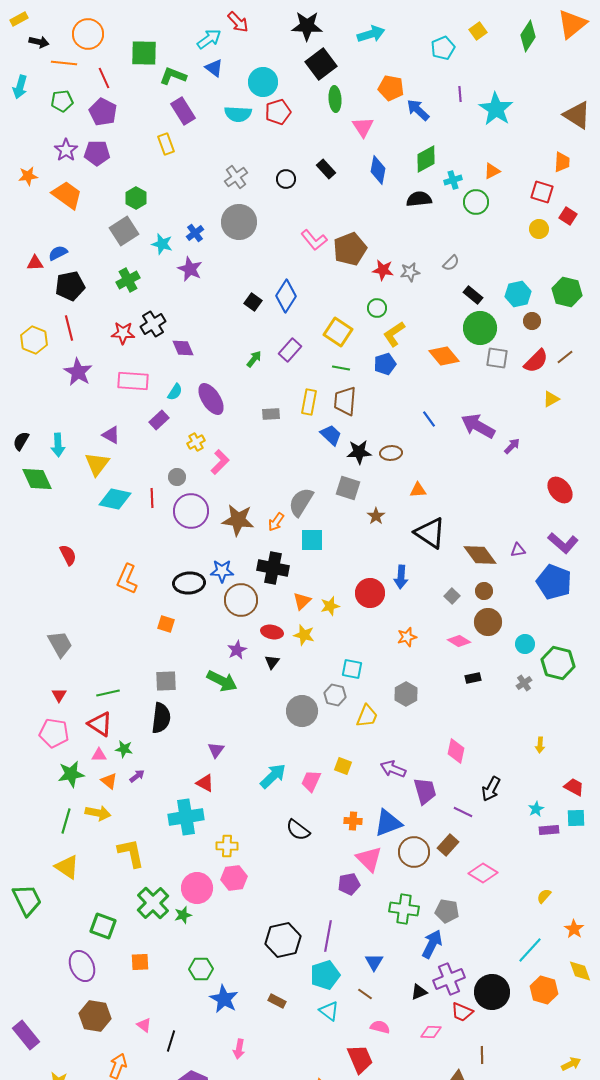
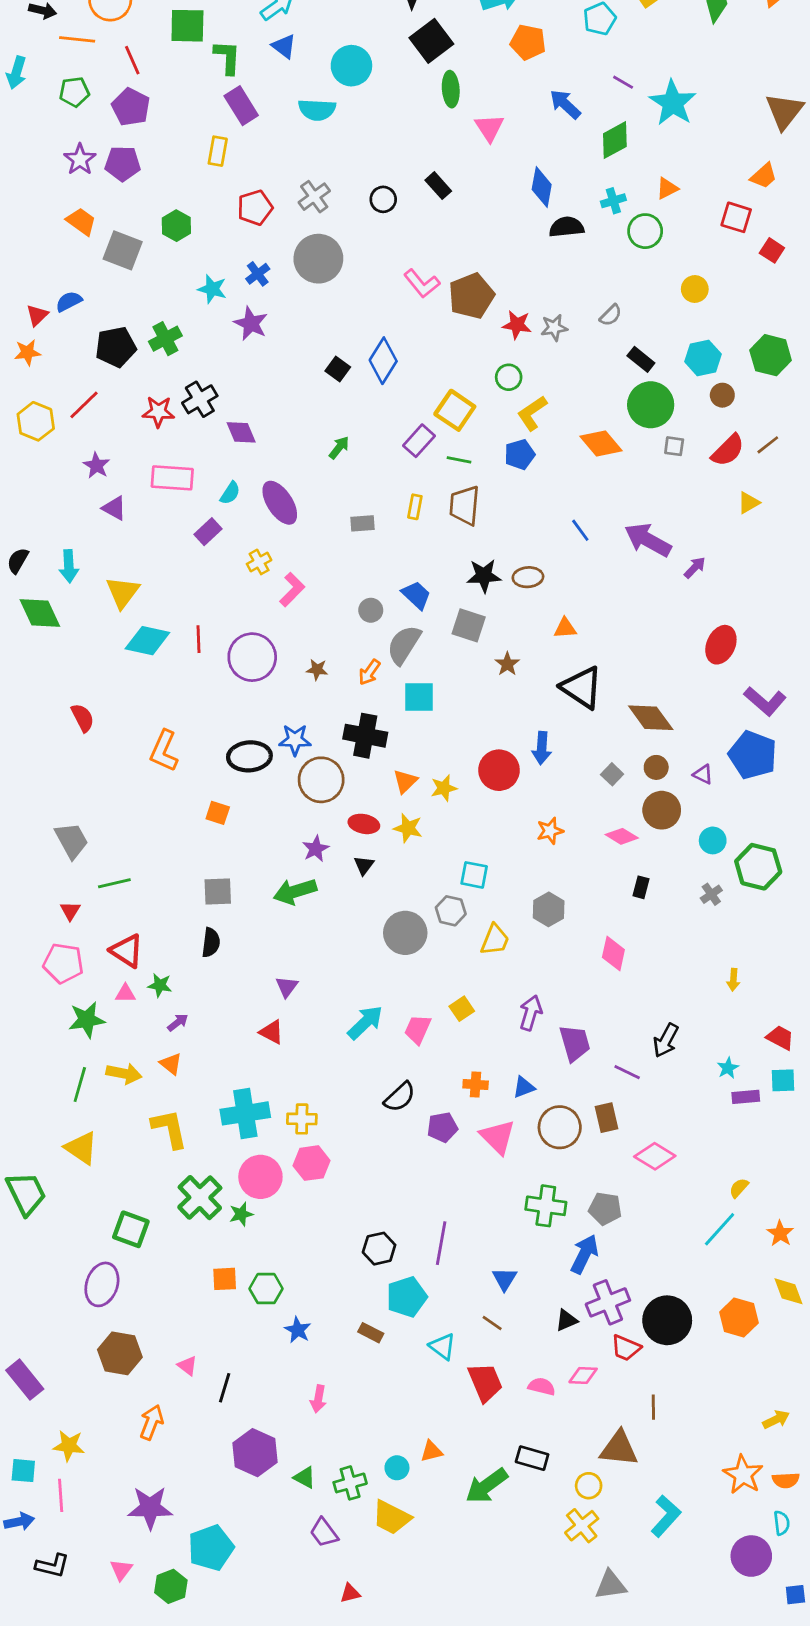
green L-shape: (173, 76) -> (227, 57), turned 72
orange pentagon: (391, 88) -> (528, 42), moved
purple line: (460, 94) -> (623, 82), turned -56
red pentagon: (278, 112) -> (255, 208), moved
brown triangle: (577, 115) -> (784, 111), turned 36
yellow rectangle: (166, 144) -> (218, 151), turned 30
green diamond: (426, 159) -> (615, 140), moved
orange trapezoid: (562, 162) -> (764, 176), turned 45
blue diamond: (378, 170) -> (542, 187), moved
orange star: (28, 176) -> (27, 352), moved
orange trapezoid: (67, 195) -> (81, 221), size x0.7
yellow circle: (539, 229) -> (695, 289), moved
gray square: (124, 231) -> (123, 250), moved, turned -36
red triangle: (35, 263) -> (37, 315), turned -42
black pentagon: (70, 286) -> (116, 347), moved
red line: (69, 328) -> (84, 405), turned 60
purple rectangle: (290, 350) -> (419, 441), moved
gray square: (497, 358) -> (674, 446), size x0.7
purple star: (78, 372) -> (96, 465), size x0.7
yellow rectangle: (309, 402) -> (415, 507), size x0.7
purple triangle: (111, 435) -> (114, 508), moved
blue trapezoid: (331, 435) -> (416, 595), moved
gray circle: (177, 477) -> (371, 610), moved
red ellipse: (560, 490) -> (721, 645), moved, turned 64
brown star: (238, 520) -> (317, 670), size x0.5
purple triangle: (518, 550) -> (703, 774), moved, turned 35
black rectangle: (473, 678) -> (641, 887), turned -63
green arrow: (222, 681) -> (295, 891), turned 136
green line: (108, 693) -> (114, 883), moved
black semicircle: (161, 718) -> (211, 943), size x0.7
pink diamond: (456, 751) -> (613, 954), moved
yellow square: (343, 766) -> (462, 1009), turned 36
purple arrow: (393, 769) -> (531, 1013), turned 85
orange triangle: (109, 781) -> (171, 1064), moved
cyan cross: (186, 817) -> (245, 1113), moved
blue triangle: (388, 823) -> (524, 1087), size x0.6
black semicircle: (298, 830) -> (400, 1097), turned -80
brown rectangle: (448, 845) -> (607, 1118), turned -55
purple pentagon: (349, 884) -> (442, 1127), moved
black hexagon: (283, 940) -> (379, 1249), size x0.7
cyan line: (530, 950) -> (720, 1229), moved
orange square: (140, 962) -> (225, 1279), moved
purple ellipse: (82, 966) -> (102, 1284), turned 44
cyan pentagon: (325, 975) -> (407, 1297), moved
blue star: (224, 999) -> (298, 1330), size x0.7
pink semicircle: (380, 1027) -> (542, 1386), moved
red trapezoid: (360, 1059) -> (485, 1382), moved

